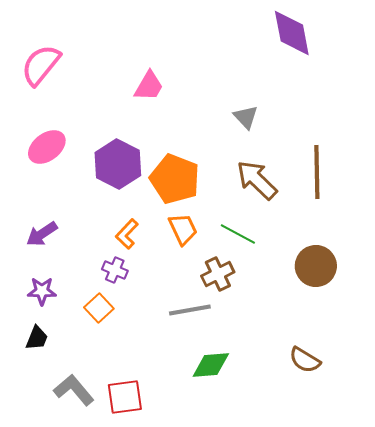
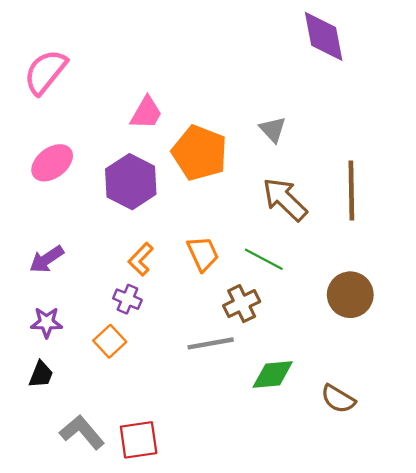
pink trapezoid: (149, 86) -> (146, 113), moved
orange pentagon: (175, 179) -> (200, 153), moved
green diamond: (211, 365) -> (273, 374), moved

